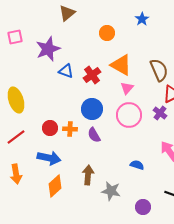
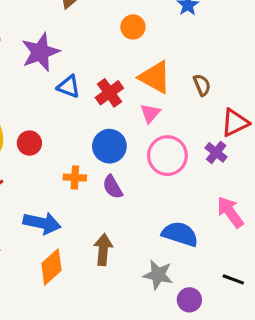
brown semicircle: (159, 70) -> (202, 85), moved, size x0.6
pink triangle: (127, 88) -> (150, 113), moved
red circle: (50, 128) -> (29, 143), moved
blue semicircle: (137, 165) -> (180, 234), size x1.6
gray star: (111, 191) -> (158, 275), moved

